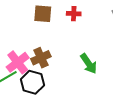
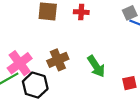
brown cross: (41, 58) -> (58, 60), moved

